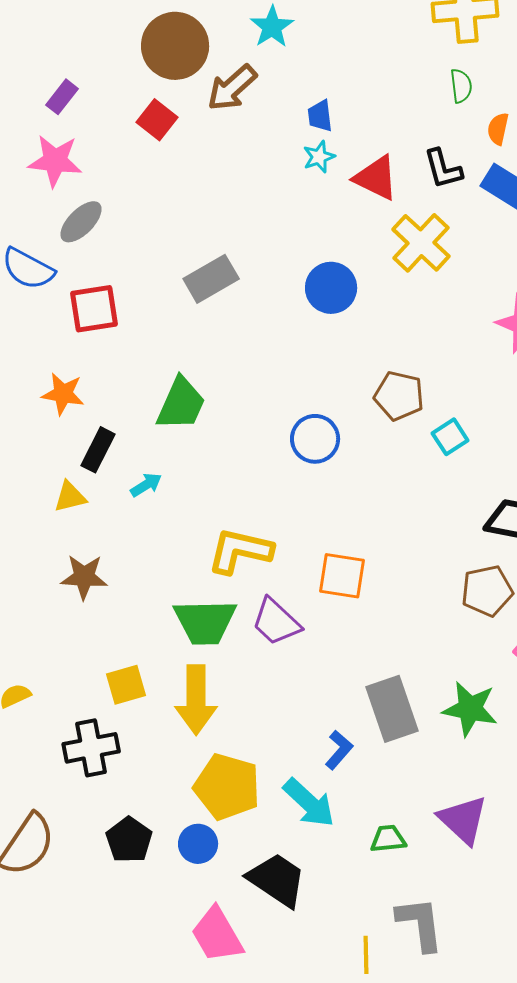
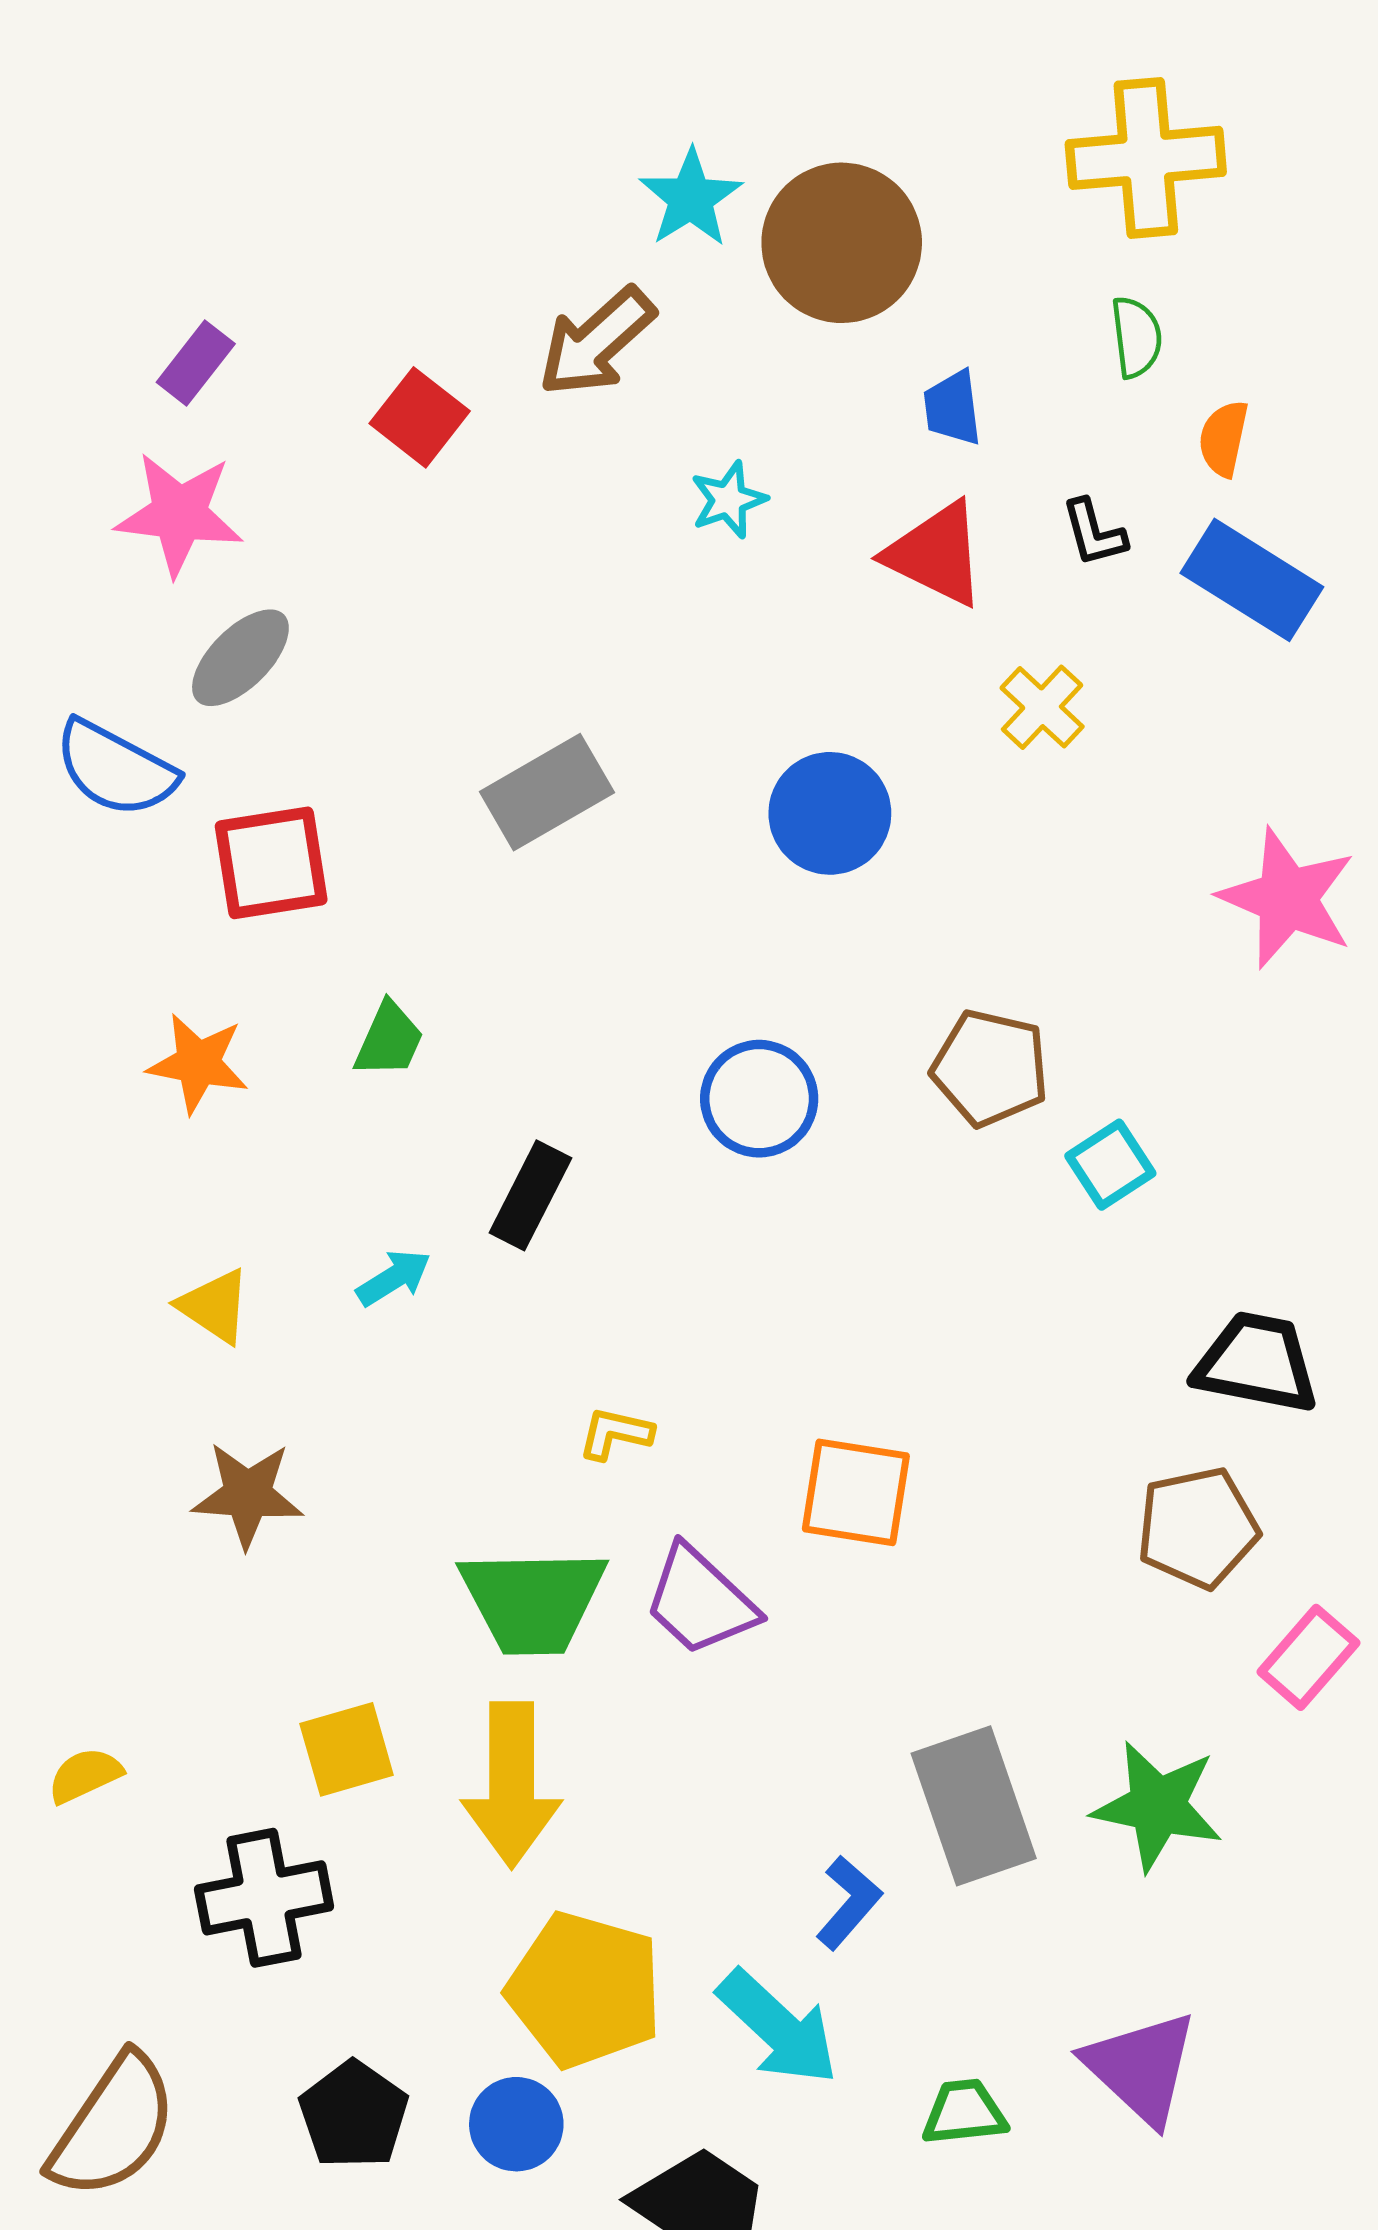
brown circle: (175, 46) -> (842, 243), moved
blue trapezoid: (320, 116) -> (952, 408), moved
cyan star: (319, 157) -> (728, 500), moved
black L-shape: (443, 169) -> (1094, 533), size x0.7
yellow cross: (421, 243) -> (1042, 707), size x0.6
green trapezoid: (181, 404) -> (389, 1040), moved, size x0.6
blue circle: (315, 439) -> (759, 1099), moved
black rectangle: (98, 450) -> (530, 1195), moved
yellow triangle: (70, 497) -> (215, 1306), turned 48
yellow L-shape: (240, 551) -> (615, 1433), size x0.5

